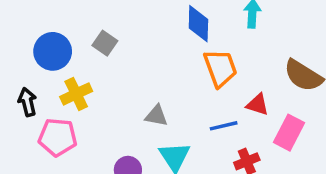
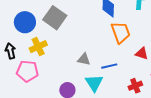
gray square: (105, 43) -> (55, 18), size x1.6
blue line: (224, 126) -> (109, 66), moved

